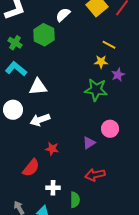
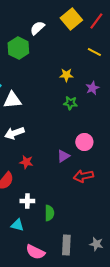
yellow line: (109, 45) -> (94, 52), moved
yellow star: (101, 62) -> (66, 75), moved
green star: (96, 90) -> (70, 103), size x0.6
red arrow: (95, 175) -> (83, 176), moved

